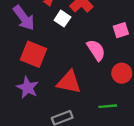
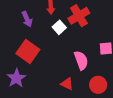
purple arrow: (24, 18) -> (27, 19), size x0.7
red triangle: (69, 82) -> (67, 84), moved, size x0.6

